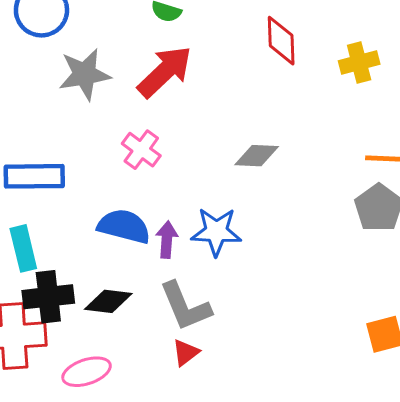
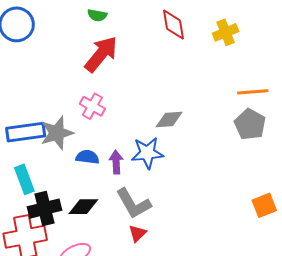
gray star: (85, 74) -> (57, 133), moved
gray diamond: (257, 156) -> (169, 120), moved
blue semicircle: (124, 226) -> (87, 157), size x0.7

